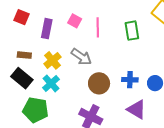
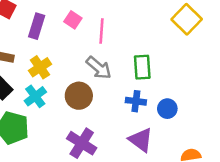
green rectangle: (132, 31) -> (142, 67), moved
gray arrow: (81, 57) -> (99, 68), moved
brown circle: (99, 83) -> (79, 96), moved

